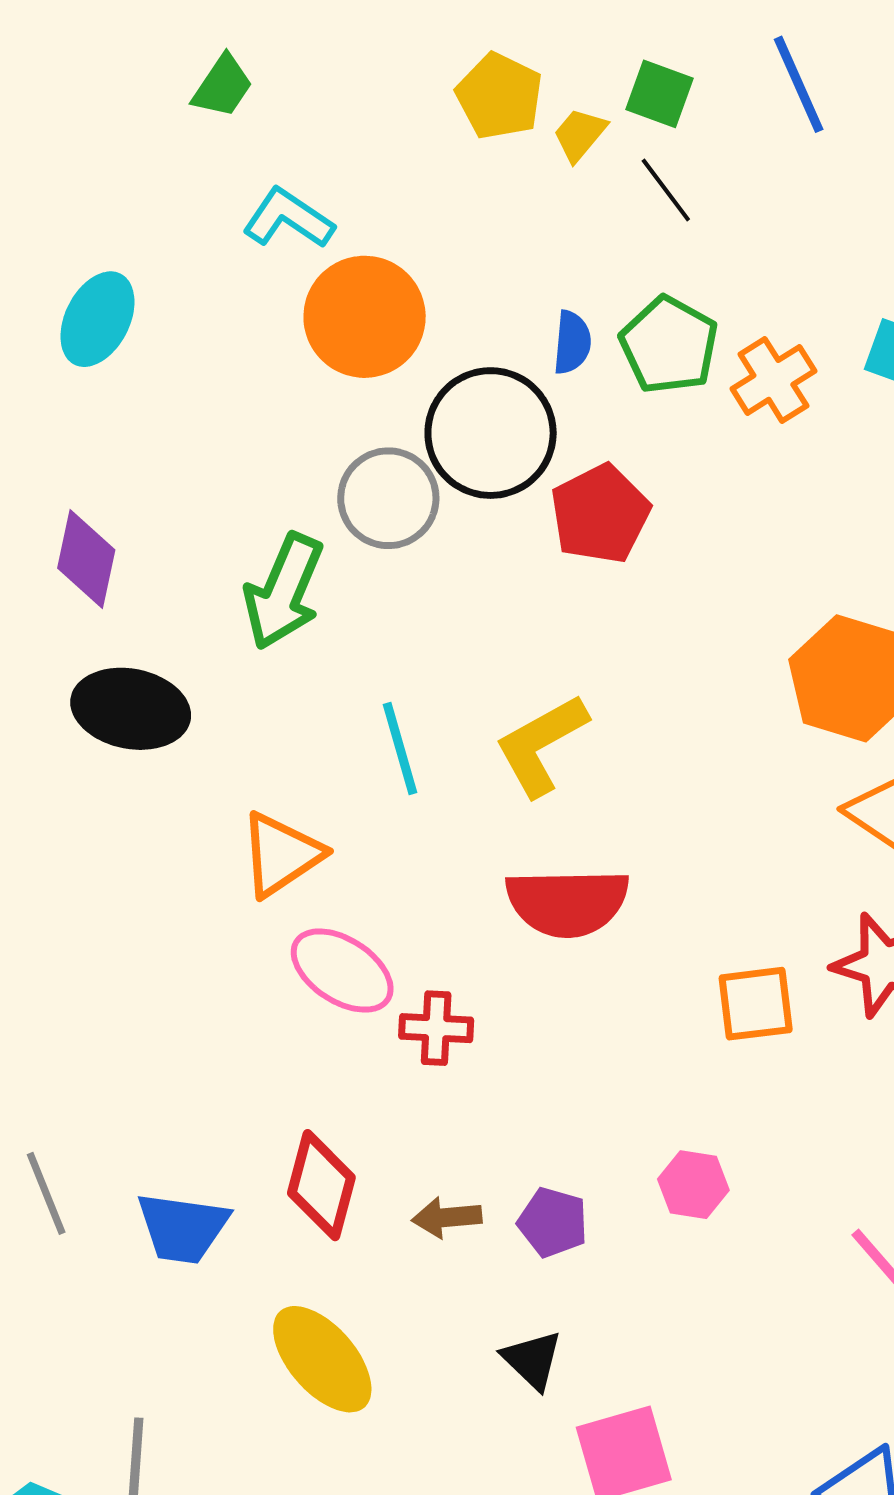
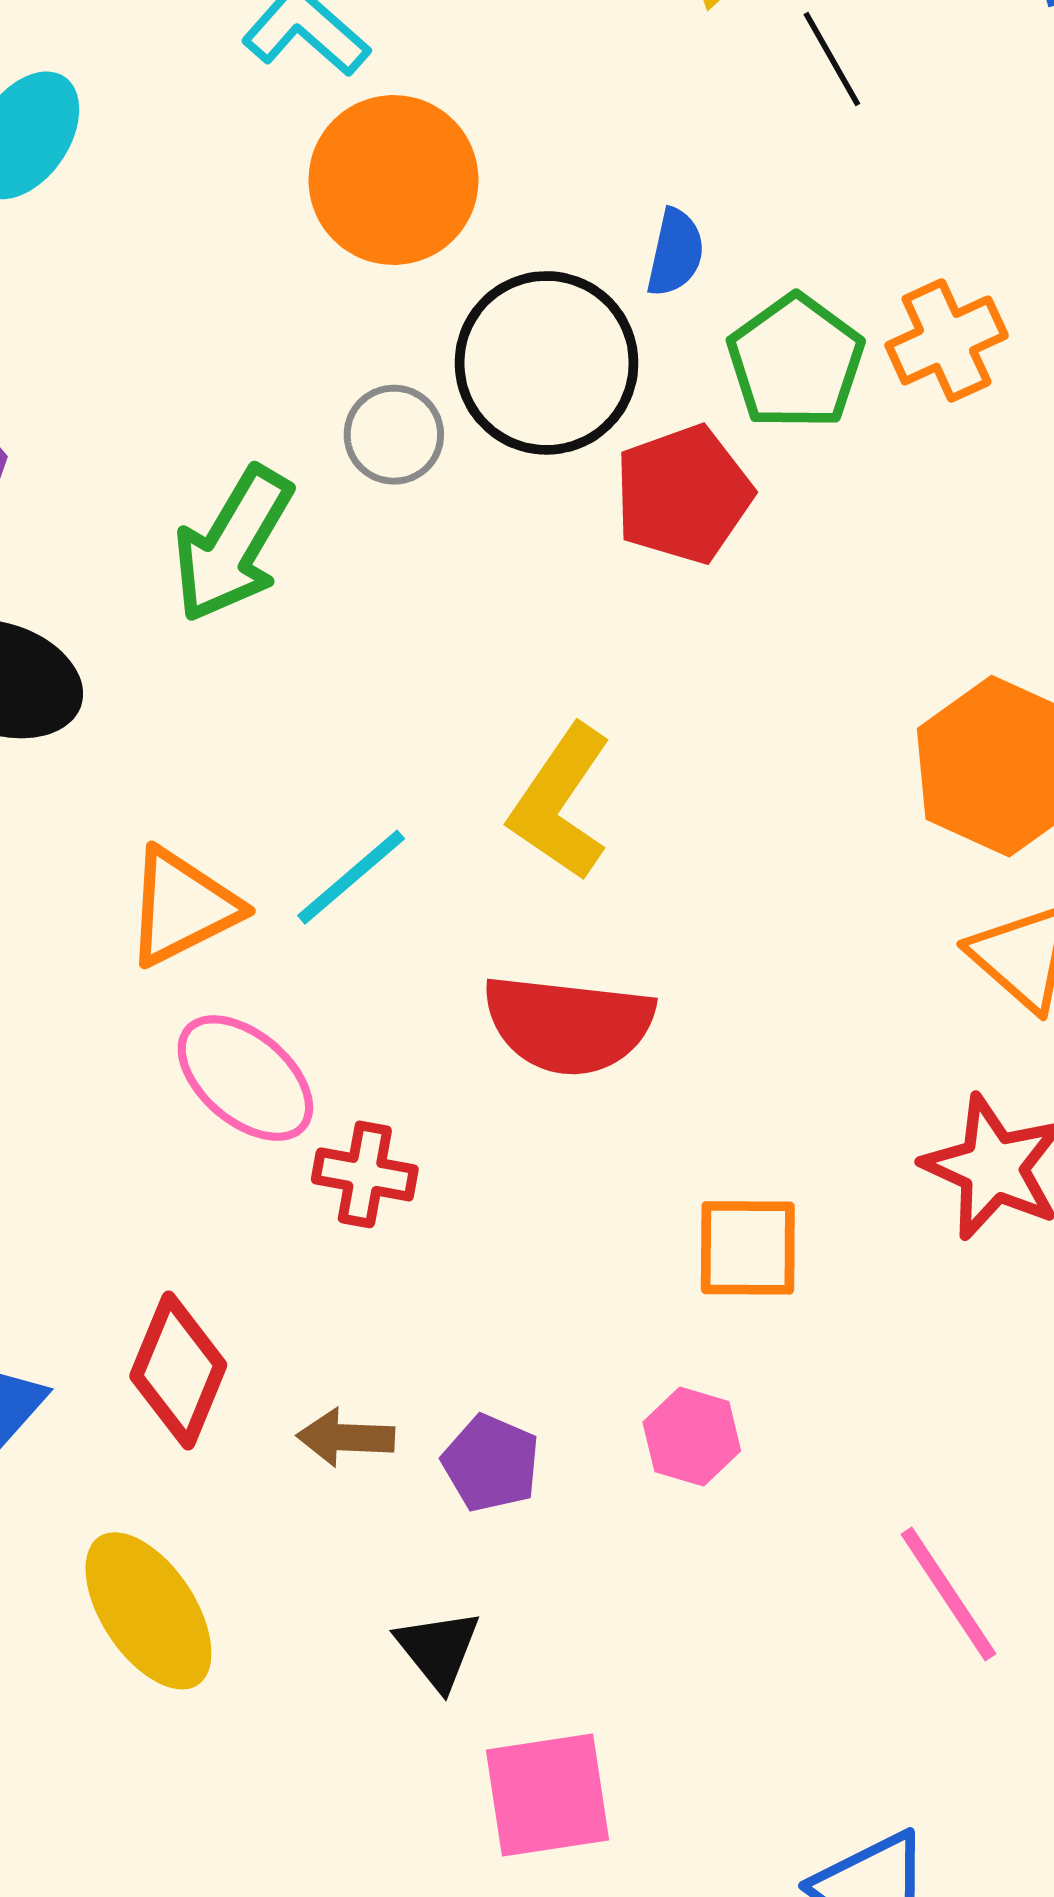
green pentagon: (669, 345) -> (796, 362), moved
gray circle: (388, 498) -> (394, 435), size x0.7
yellow L-shape: (541, 745) -> (560, 802), turned -34
cyan line: (400, 748) -> (351, 877), moved, turned 58
orange square: (756, 1004) -> (748, 1248), moved

